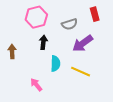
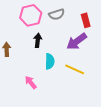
red rectangle: (95, 14) -> (86, 20), moved
gray semicircle: (70, 24) -> (57, 14), moved

